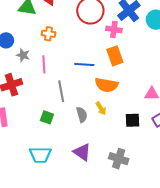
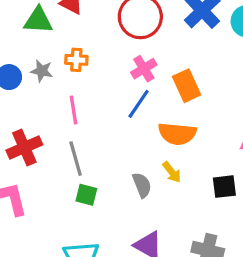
pink cross: (114, 29) -> (144, 69), moved, turned -35
gray star: (23, 55) -> (42, 71), moved
blue line: (84, 64) -> (139, 104), turned -54
gray line: (61, 91) -> (76, 159), moved

